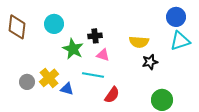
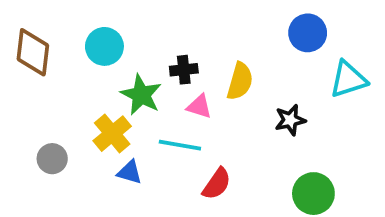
blue circle: (176, 17) -> (308, 33), moved
yellow semicircle: (139, 42) -> (240, 81), moved, turned -78
yellow cross: (49, 78) -> (112, 134), moved

